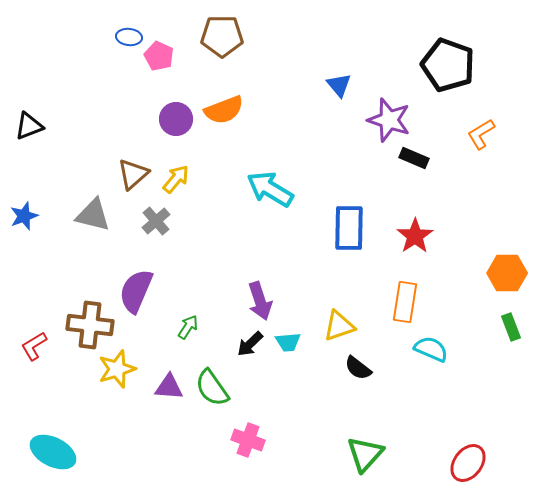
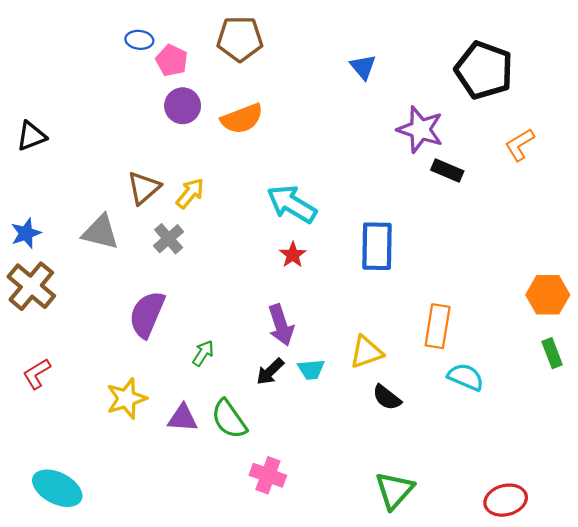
blue triangle: (339, 85) -> (363, 67), moved
purple circle: (176, 119) -> (183, 106), moved
red star: (415, 236) -> (293, 255), moved, size x0.7
brown cross: (90, 325) -> (31, 286), moved, turned 33
red ellipse: (468, 463) -> (506, 500), turned 39

